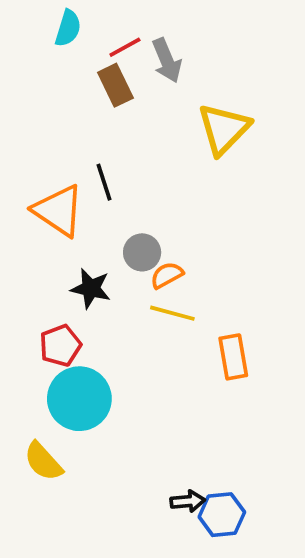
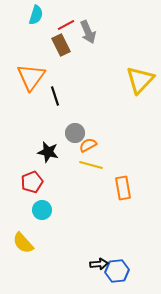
yellow triangle: (224, 129) -> (140, 80), moved
orange triangle: (58, 211) -> (31, 77), moved, turned 32
cyan circle: (79, 399) -> (42, 210), size x0.6

